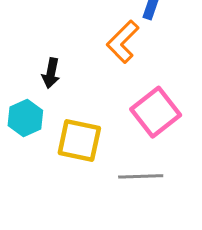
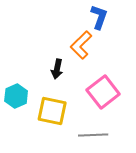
black arrow: (51, 73) -> (57, 69), moved

